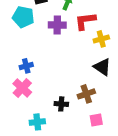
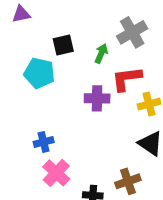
purple cross: (57, 25) -> (97, 98), moved
pink cross: (22, 88) -> (56, 173), moved

